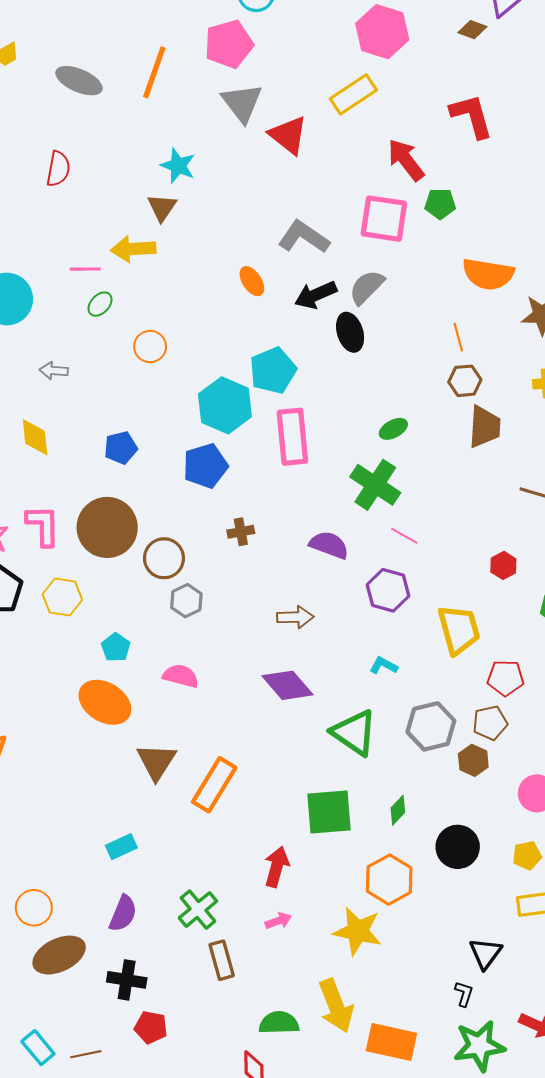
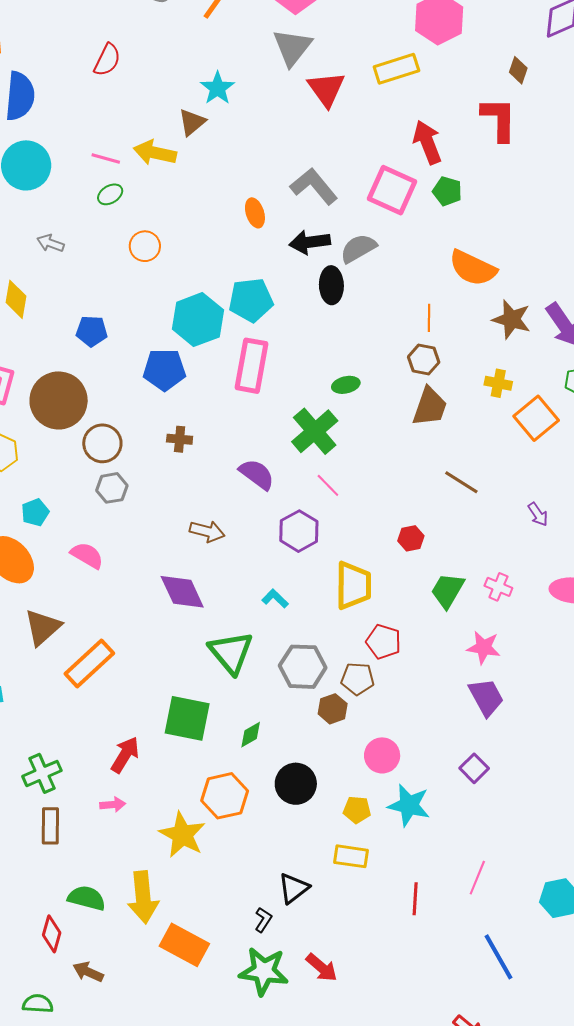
brown diamond: (472, 30) -> (518, 70), moved, turned 72

